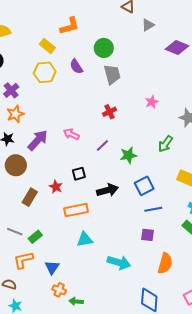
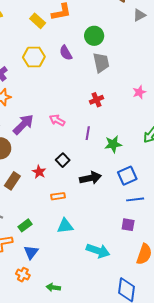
yellow rectangle: (47, 46) -> (38, 21), moved
purple line: (102, 145) -> (88, 133), turned -40
black square: (79, 174) -> (63, 160), turned -32
orange rectangle: (76, 210) -> (58, 196), size x0.6
green rectangle: (35, 237) -> (25, 225), moved
orange cross: (59, 290) -> (23, 275), moved

